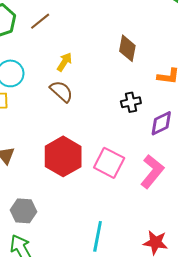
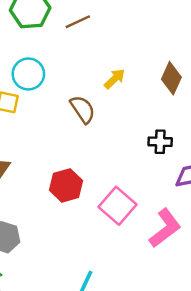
yellow arrow: (64, 62) -> (115, 79), moved
red hexagon: (63, 156) -> (66, 185), size x0.7

